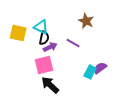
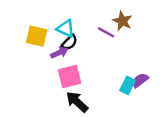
black semicircle: (44, 38) -> (69, 42), turned 32
purple line: (73, 43) -> (106, 32), moved
purple arrow: (50, 47) -> (59, 53), moved

